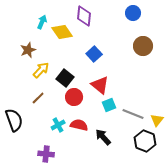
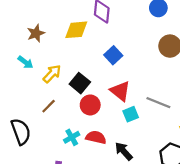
cyan arrow: (42, 22) -> (25, 62), moved, turned 104
yellow diamond: (62, 32) -> (76, 30), turned -60
brown star: (28, 50) -> (36, 33), moved
gray line: (133, 114) -> (158, 103), moved

